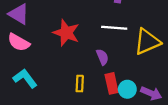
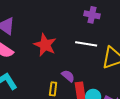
purple semicircle: (102, 57) -> (68, 76), moved, turned -32

